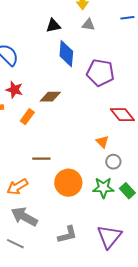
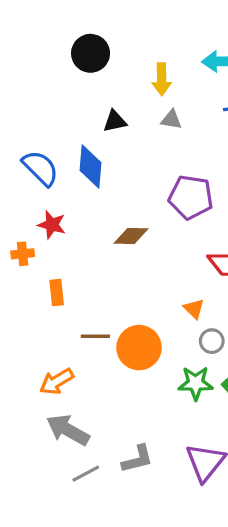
blue diamond: (66, 54) -> (91, 166), moved
brown diamond: (50, 97) -> (131, 236), moved
orange rectangle: (27, 117) -> (57, 293), moved, turned -42
orange circle: (68, 183) -> (139, 348), moved
gray line: (15, 244) -> (86, 474), moved, turned -54

